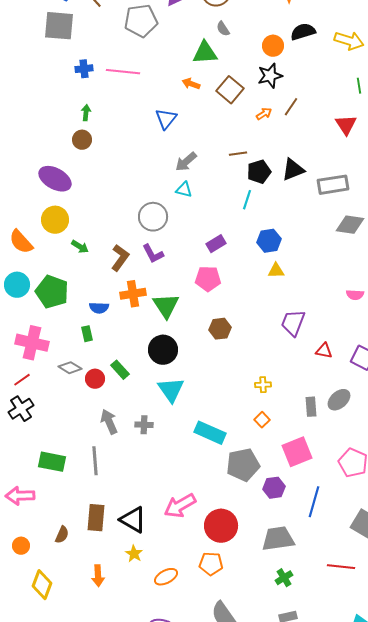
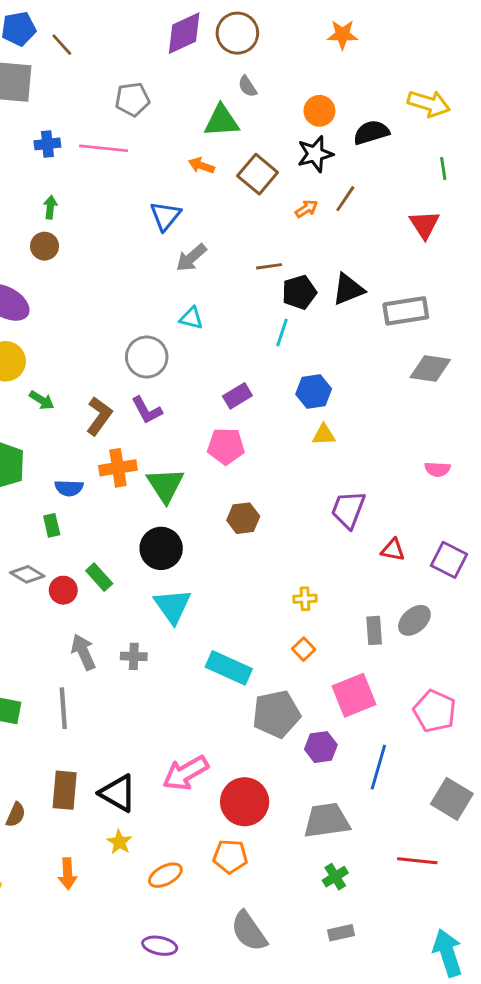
gray pentagon: (141, 21) -> (132, 99), moved, size x0.7
black semicircle: (303, 32) -> (371, 132), moved
gray arrow: (186, 162) -> (191, 258), moved

